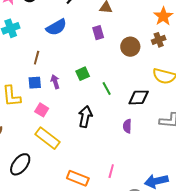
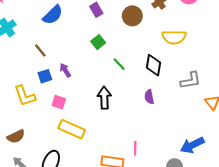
brown line: (37, 58) -> (40, 51), turned -40
green square: (83, 74) -> (98, 42), moved
black diamond: (139, 97) -> (154, 65), turned -65
pink line: (111, 171) -> (135, 148), moved

